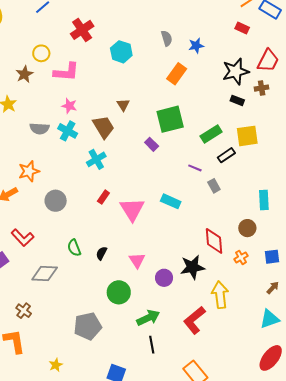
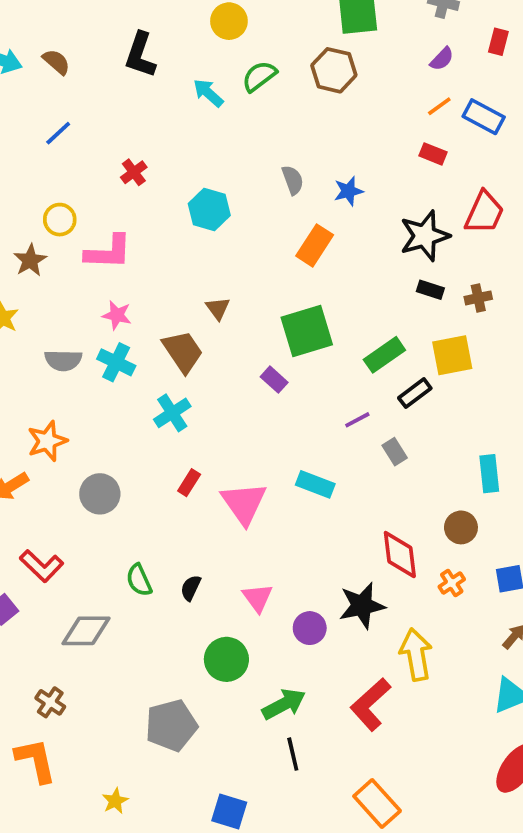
red cross: (82, 30) -> (134, 172), size x0.6
brown cross: (262, 88) -> (478, 298), moved
purple line: (195, 168) -> (357, 420), turned -48

